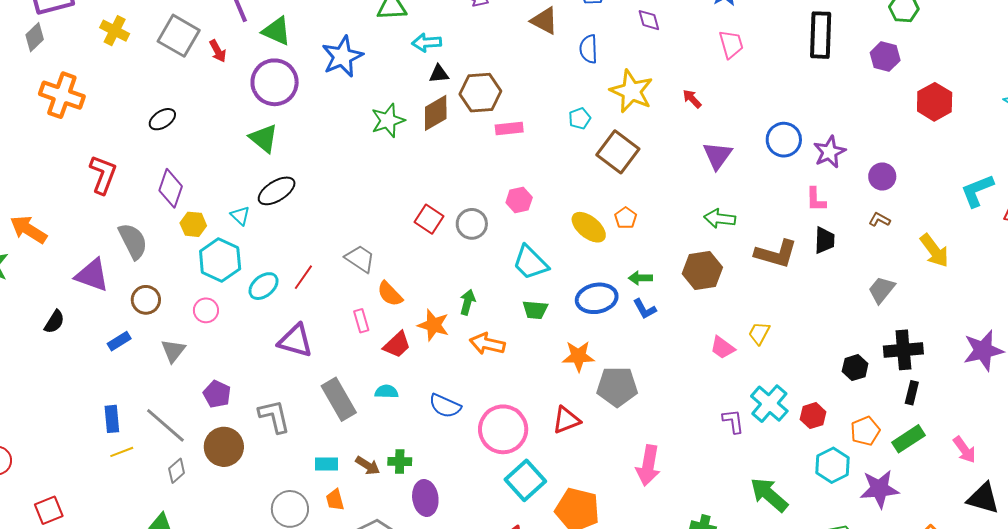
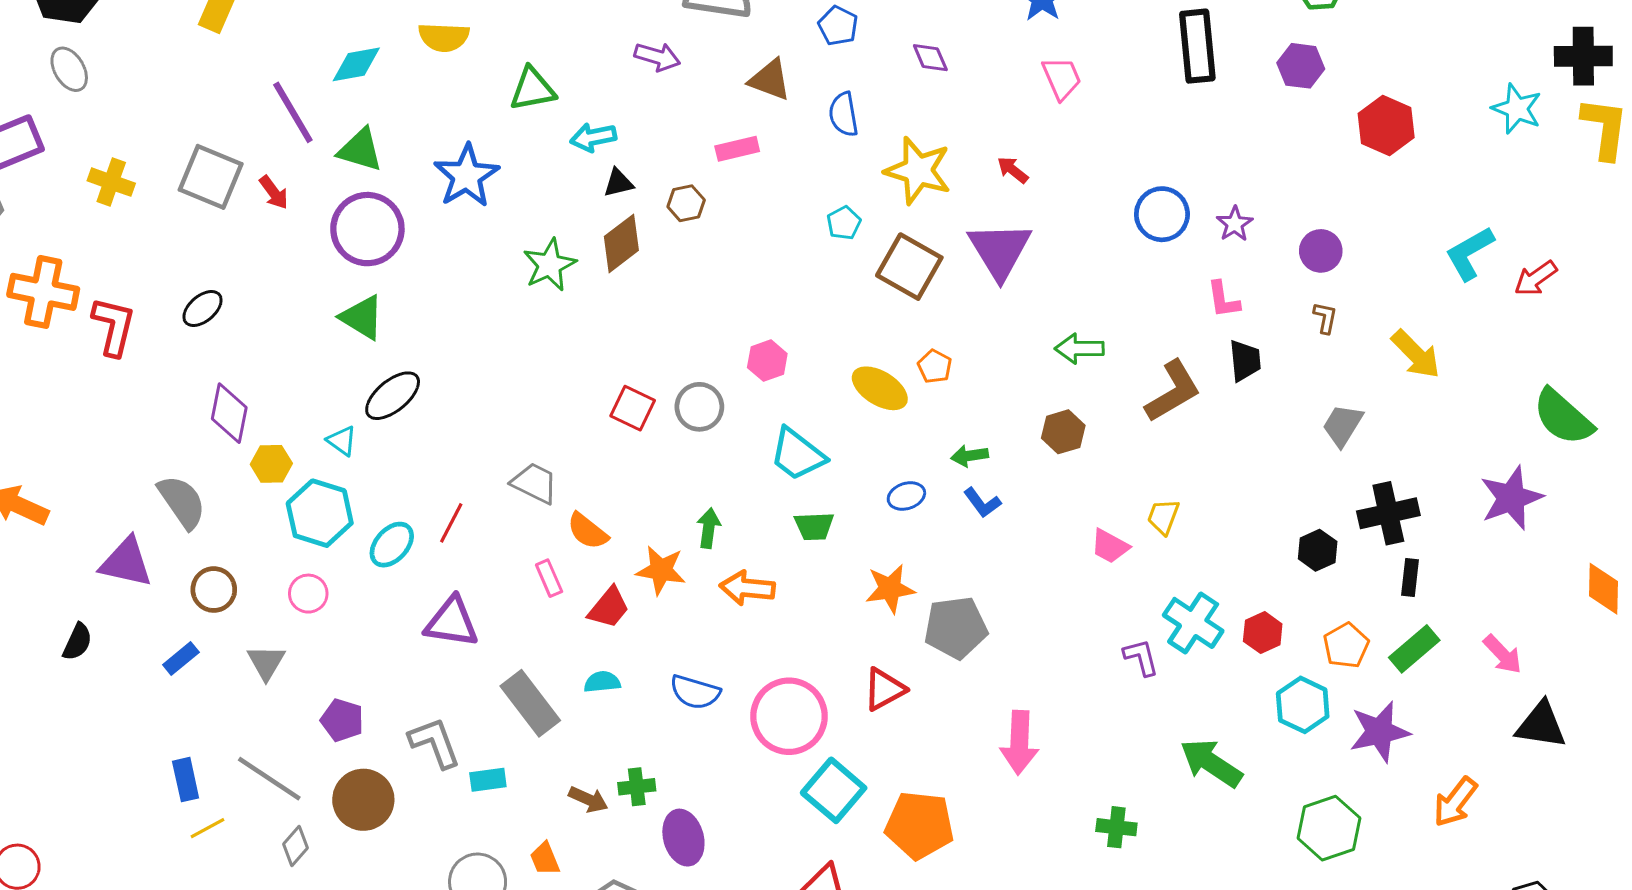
brown hexagon: (480, 93) -> (686, 203), size x0.6
pink rectangle: (509, 129) -> (737, 149), moved
purple star: (829, 152) -> (1235, 224), size x0.7
purple triangle: (718, 155) -> (1000, 250), moved, size x1.4
red L-shape: (103, 175) -> (114, 326), moved
brown L-shape: (879, 220) -> (1325, 318), turned 80
brown L-shape: (776, 254) -> (1173, 391), turned -39
brown hexagon: (702, 271) -> (1063, 432), size x0.7
blue ellipse: (597, 298) -> (906, 496), size x0.6
cyan rectangle: (326, 464) -> (488, 780), moved

